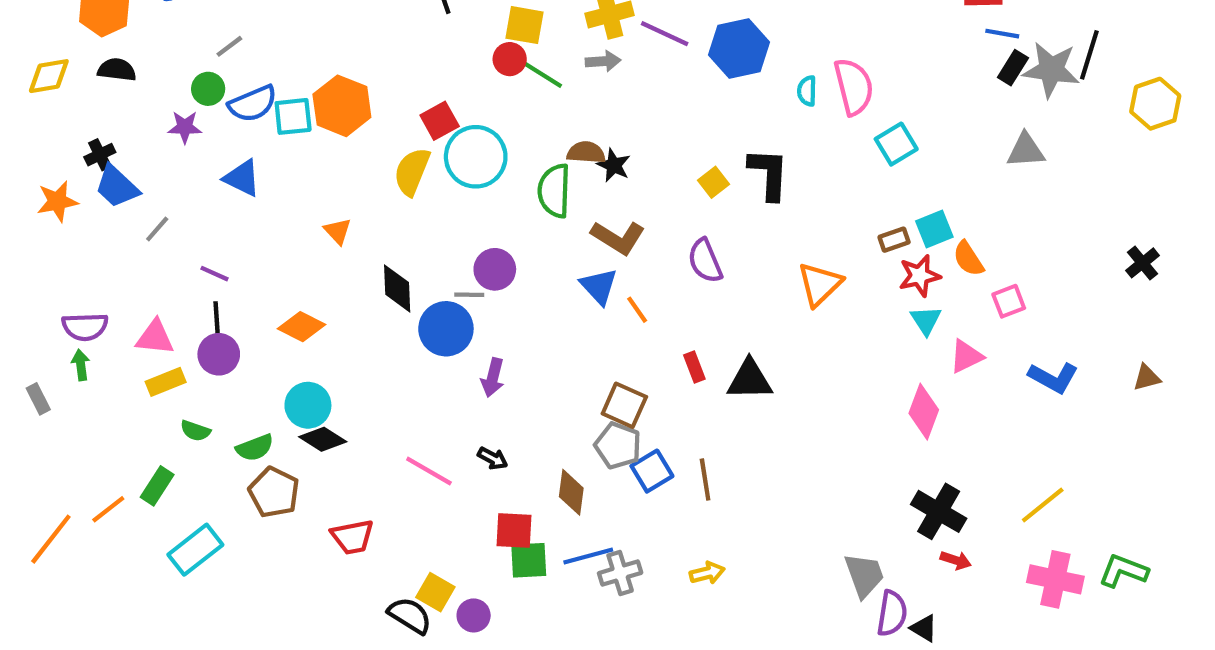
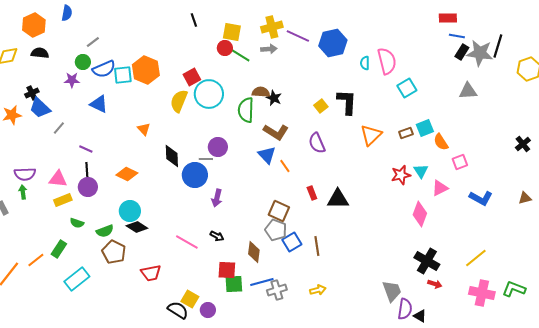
red star: (920, 276) -> (401, 175), moved
orange triangle: (820, 284) -> (371, 135), moved

